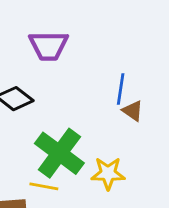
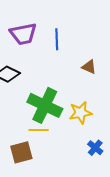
blue line: (121, 89) -> (57, 39), moved

